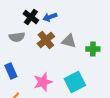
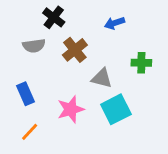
blue arrow: (50, 17) -> (115, 23), moved
gray triangle: (69, 41) -> (102, 78), moved

